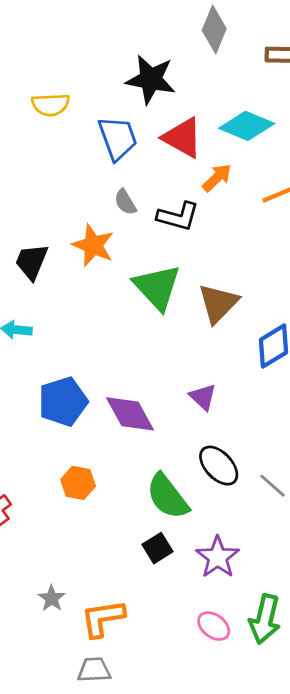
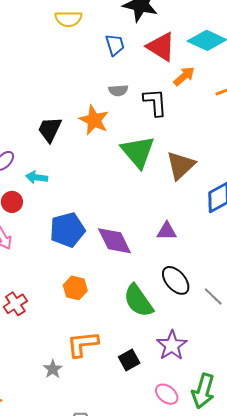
blue trapezoid: (118, 138) -> (115, 45), size x0.7
gray semicircle: (125, 202) -> (118, 90), turned -66
black L-shape: (178, 216) -> (155, 102), turned -112
purple triangle: (203, 397) -> (167, 231), turned -45
black square: (158, 548) -> (129, 360), moved
orange L-shape: (103, 618) -> (82, 344), moved

